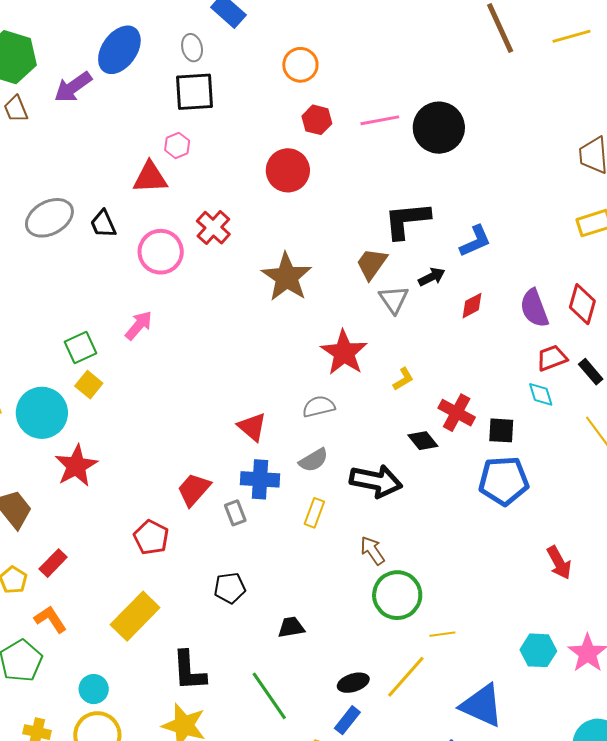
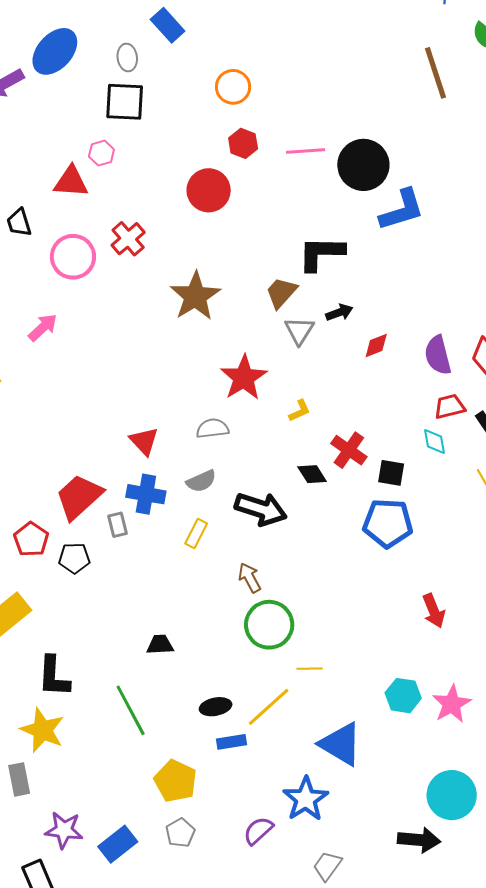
blue L-shape: (475, 241) -> (402, 210), moved, size x1.4
red trapezoid: (194, 490) -> (79, 497), size x1.4
black pentagon: (230, 588) -> (74, 558), moved
blue rectangle: (347, 720) -> (231, 742), moved, turned 36

